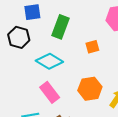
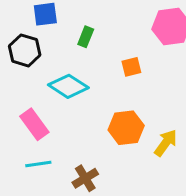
green rectangle: (61, 27) -> (86, 37), size x0.6
pink rectangle: (50, 92) -> (34, 124), moved

